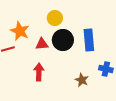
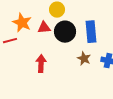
red triangle: (42, 44) -> (44, 28), moved
brown star: (82, 80) -> (84, 59), moved

